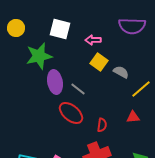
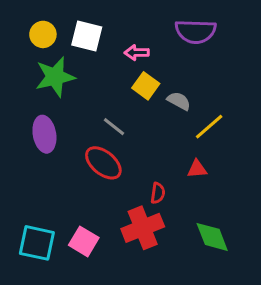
yellow circle: (16, 28) -> (43, 34), moved
purple ellipse: (55, 82) -> (44, 134), moved
red semicircle: (102, 125) -> (158, 193), moved

